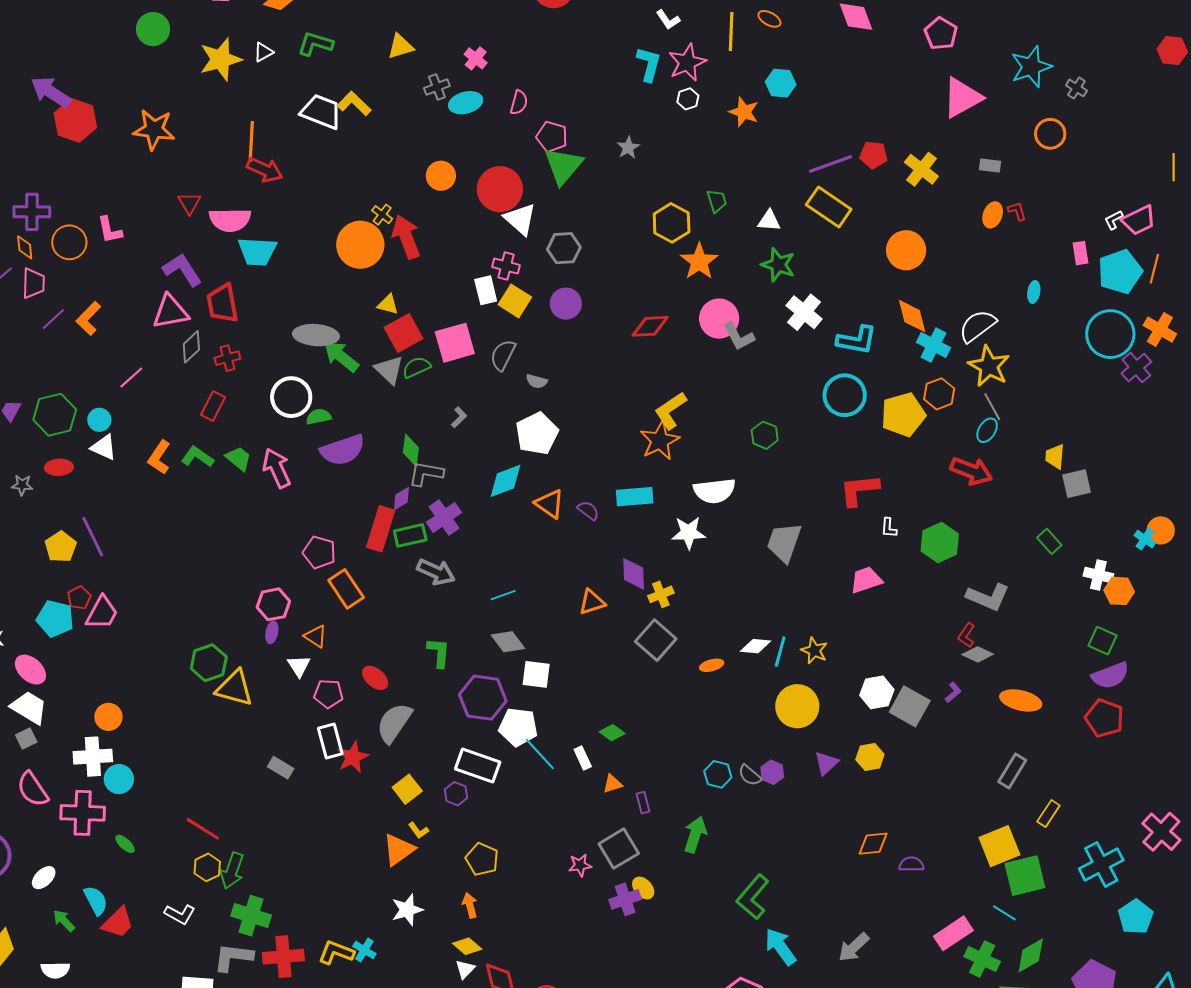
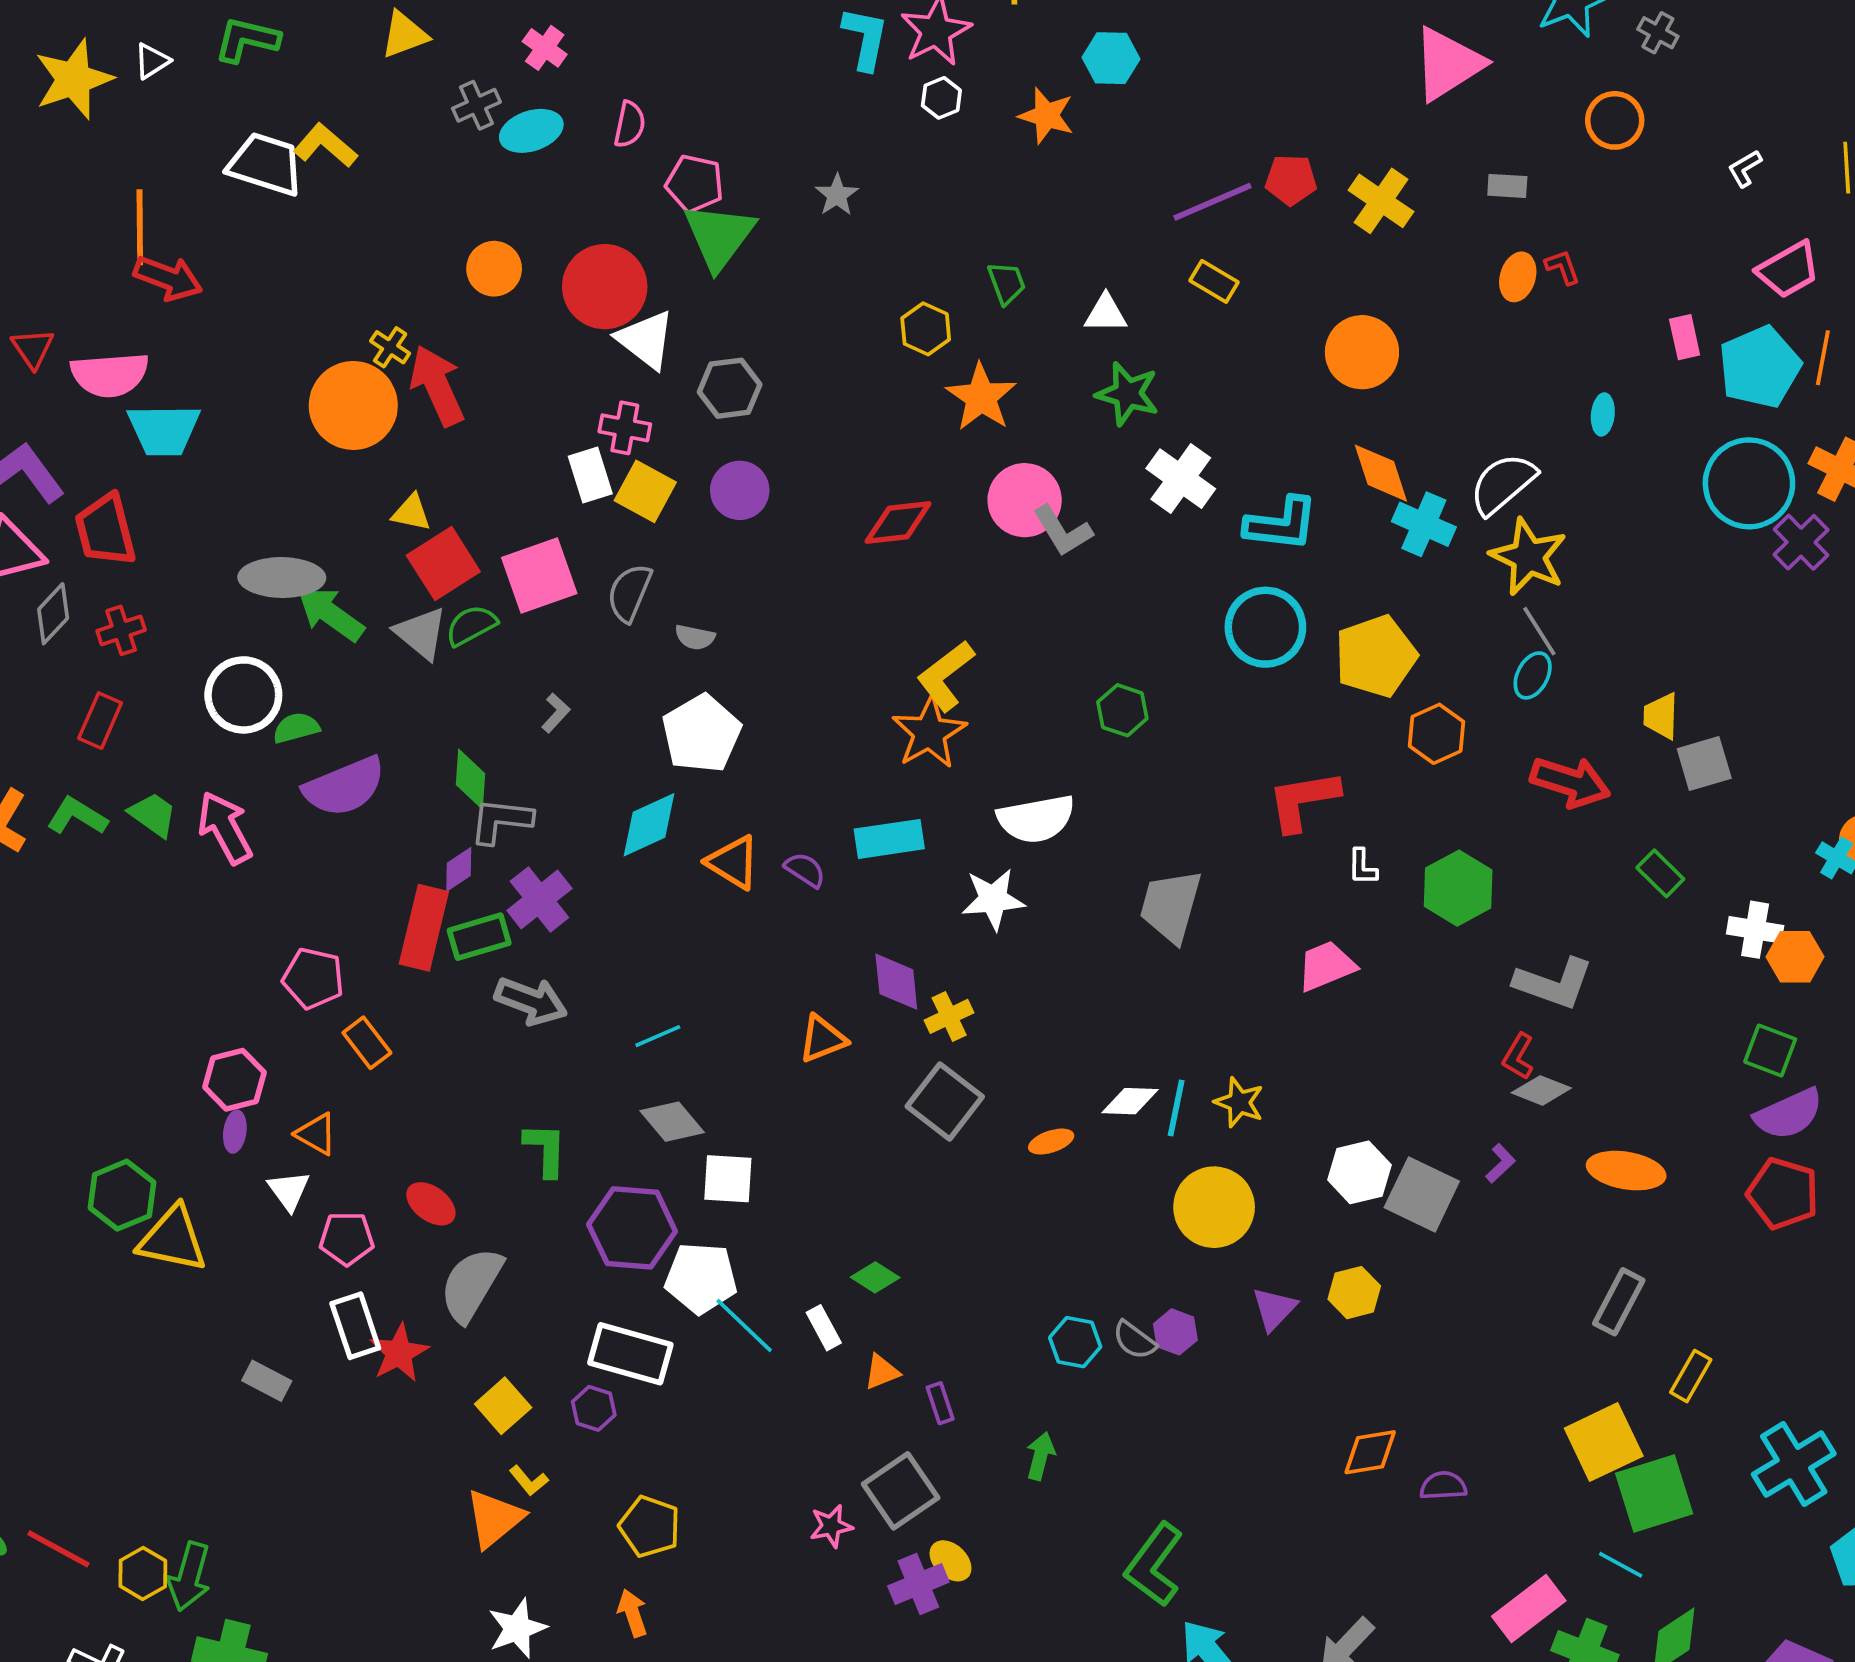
yellow rectangle: (829, 207) -> (1214, 281), size x0.6
white L-shape: (1114, 220) -> (1745, 168), moved
yellow hexagon: (672, 223) -> (926, 329), size x0.7
orange hexagon: (939, 394) -> (1436, 734), moved
red arrow: (971, 471) -> (1570, 782), moved
orange rectangle: (346, 589) -> (367, 1043), size x0.7
red line: (203, 829) -> (58, 1549), moved
green arrow: (695, 835) -> (1040, 1456), size x0.7

